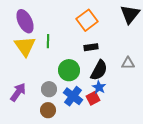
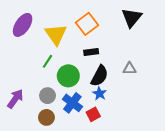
purple ellipse: (25, 21) -> (23, 25), turned 60
green line: (48, 41) -> (48, 61), moved, turned 32
yellow triangle: (25, 46) -> (56, 34), moved
red square: (93, 98) -> (93, 114), moved

